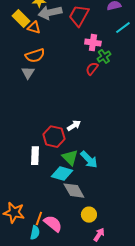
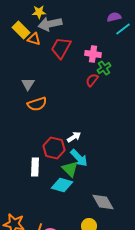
red trapezoid: (79, 16) -> (61, 48), moved
cyan line: (123, 28) -> (123, 29), moved
orange semicircle: (35, 56) -> (37, 104), moved
cyan arrow: (89, 160) -> (79, 158), moved
gray diamond: (74, 191) -> (103, 202), moved

